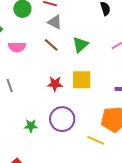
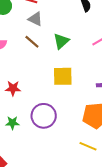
red star: (55, 84) -> (13, 88), moved
yellow line: (96, 140) -> (88, 146), moved

